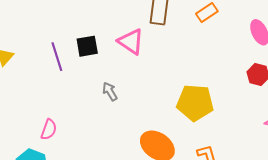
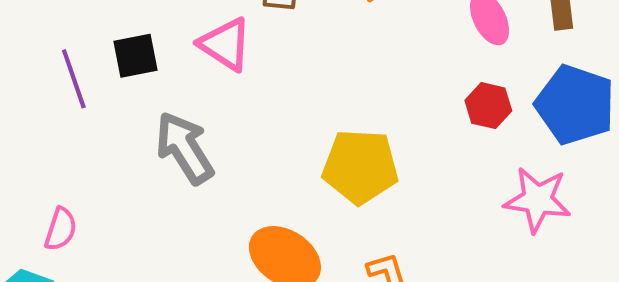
gray arrow: (110, 91) -> (185, 148), size x1.8

